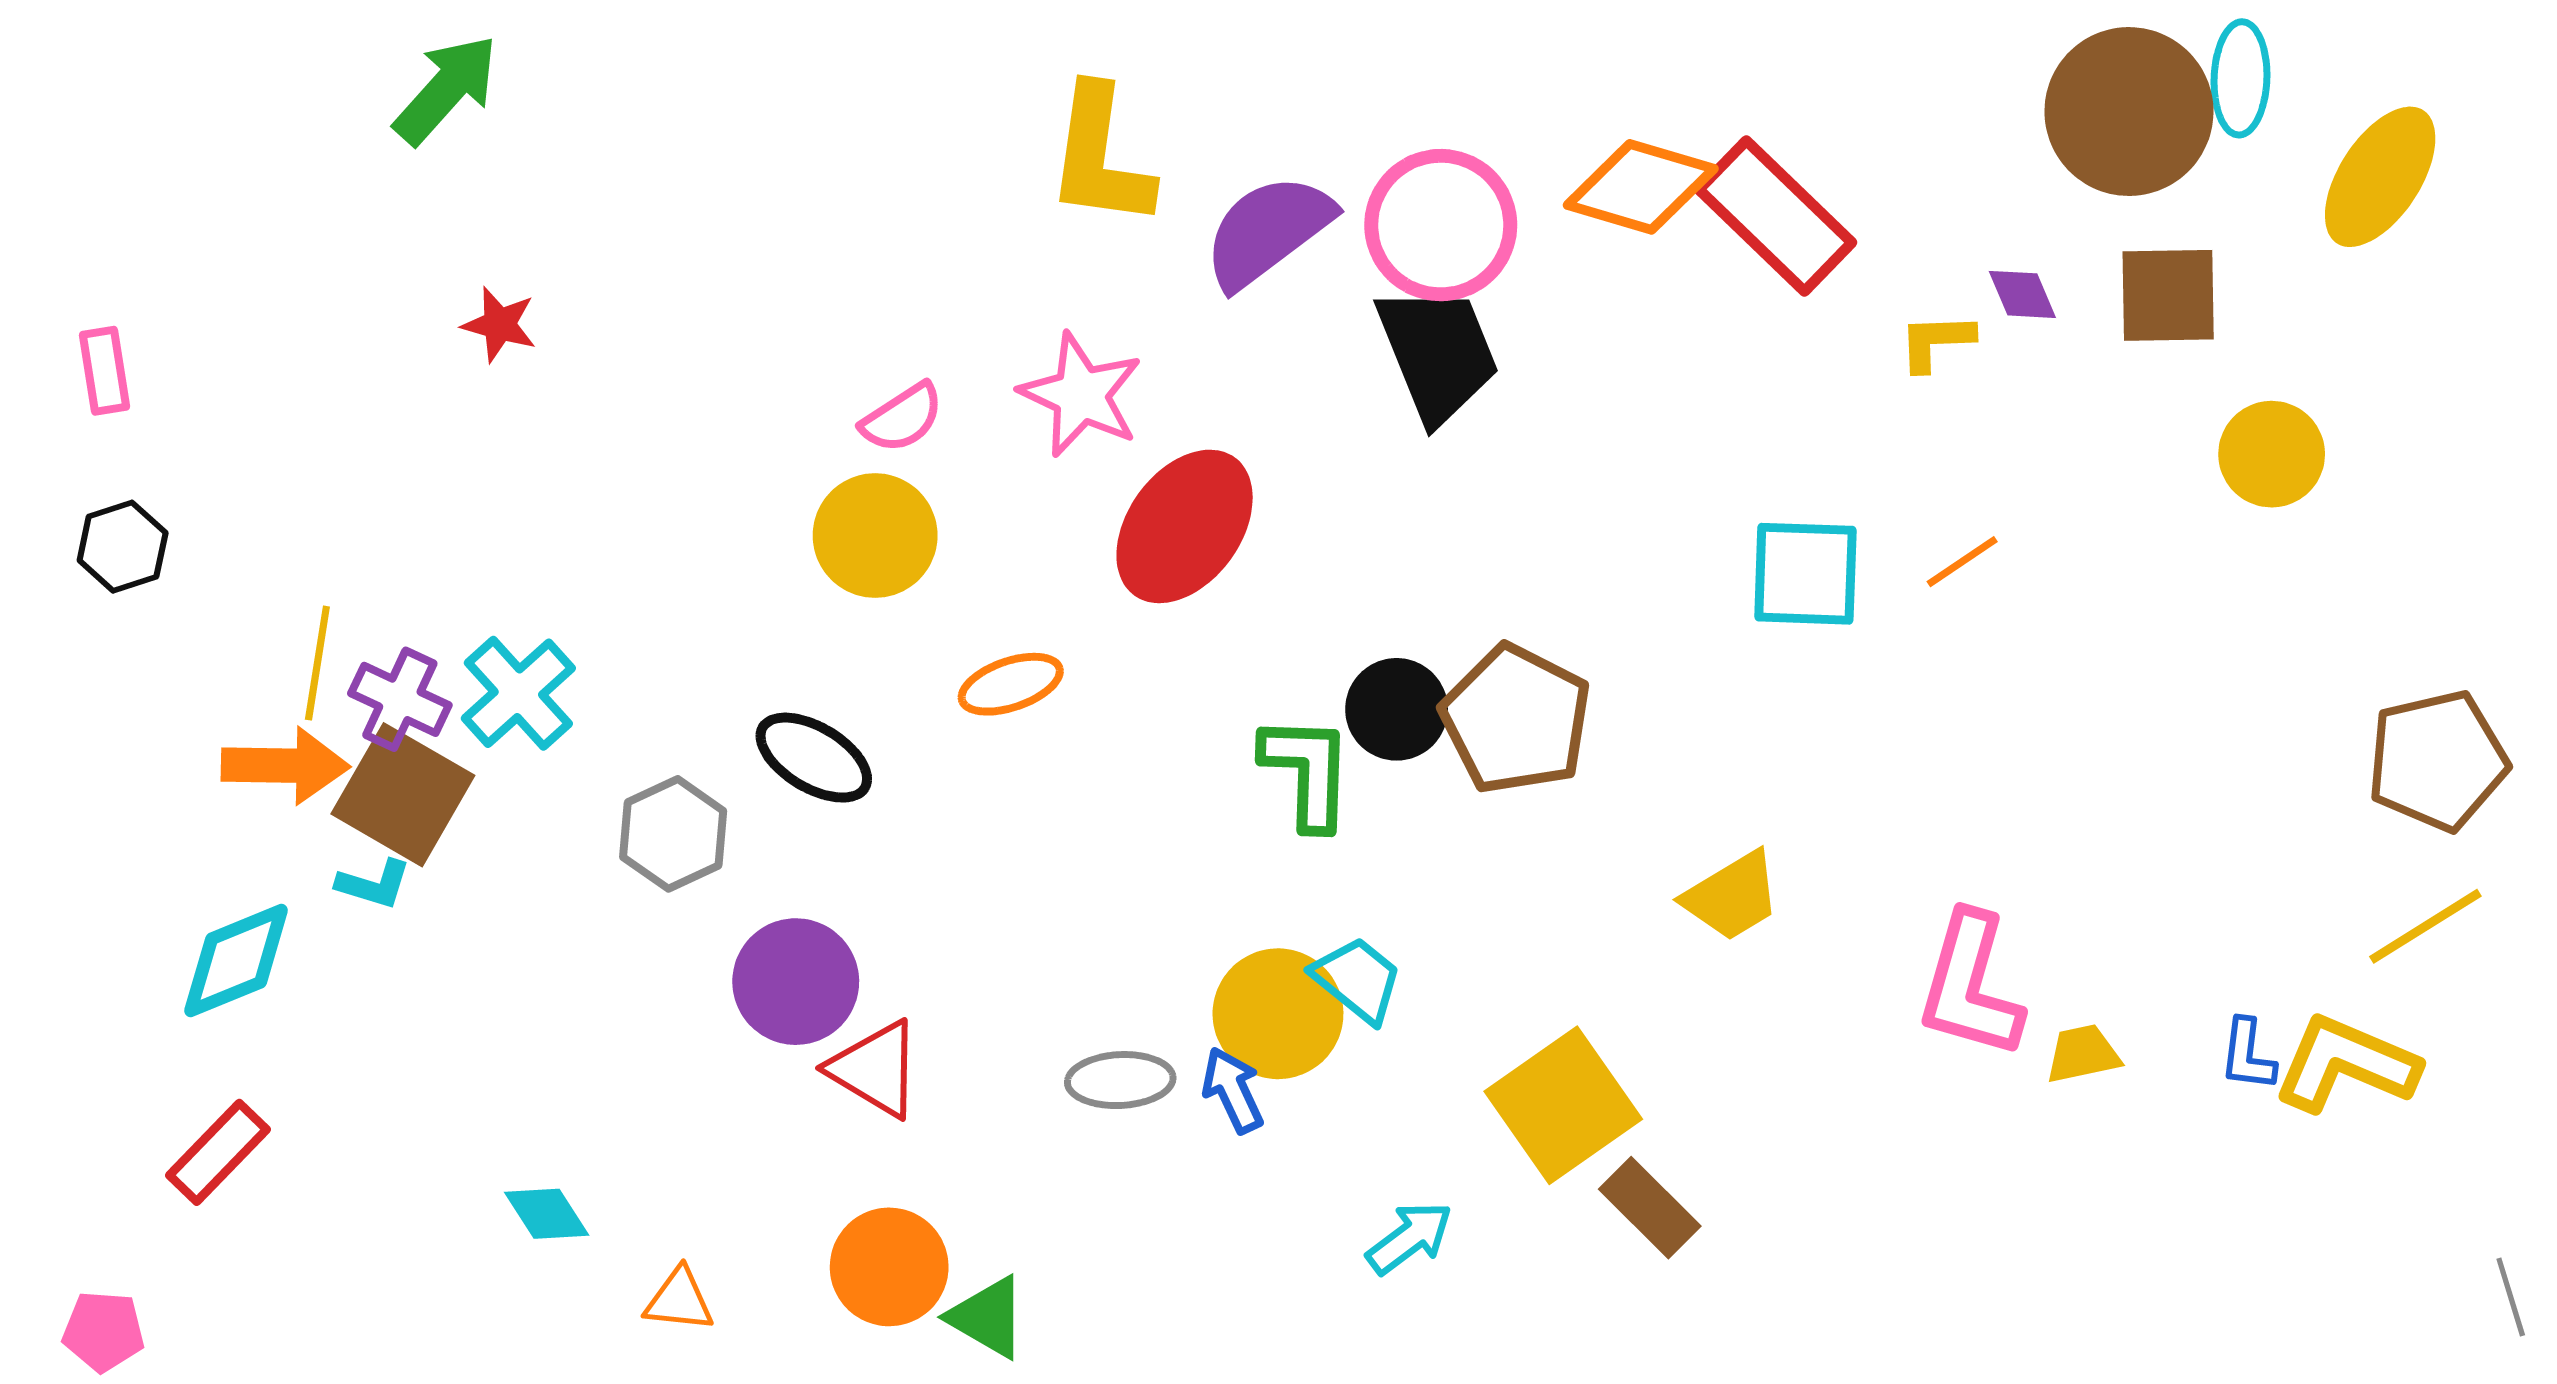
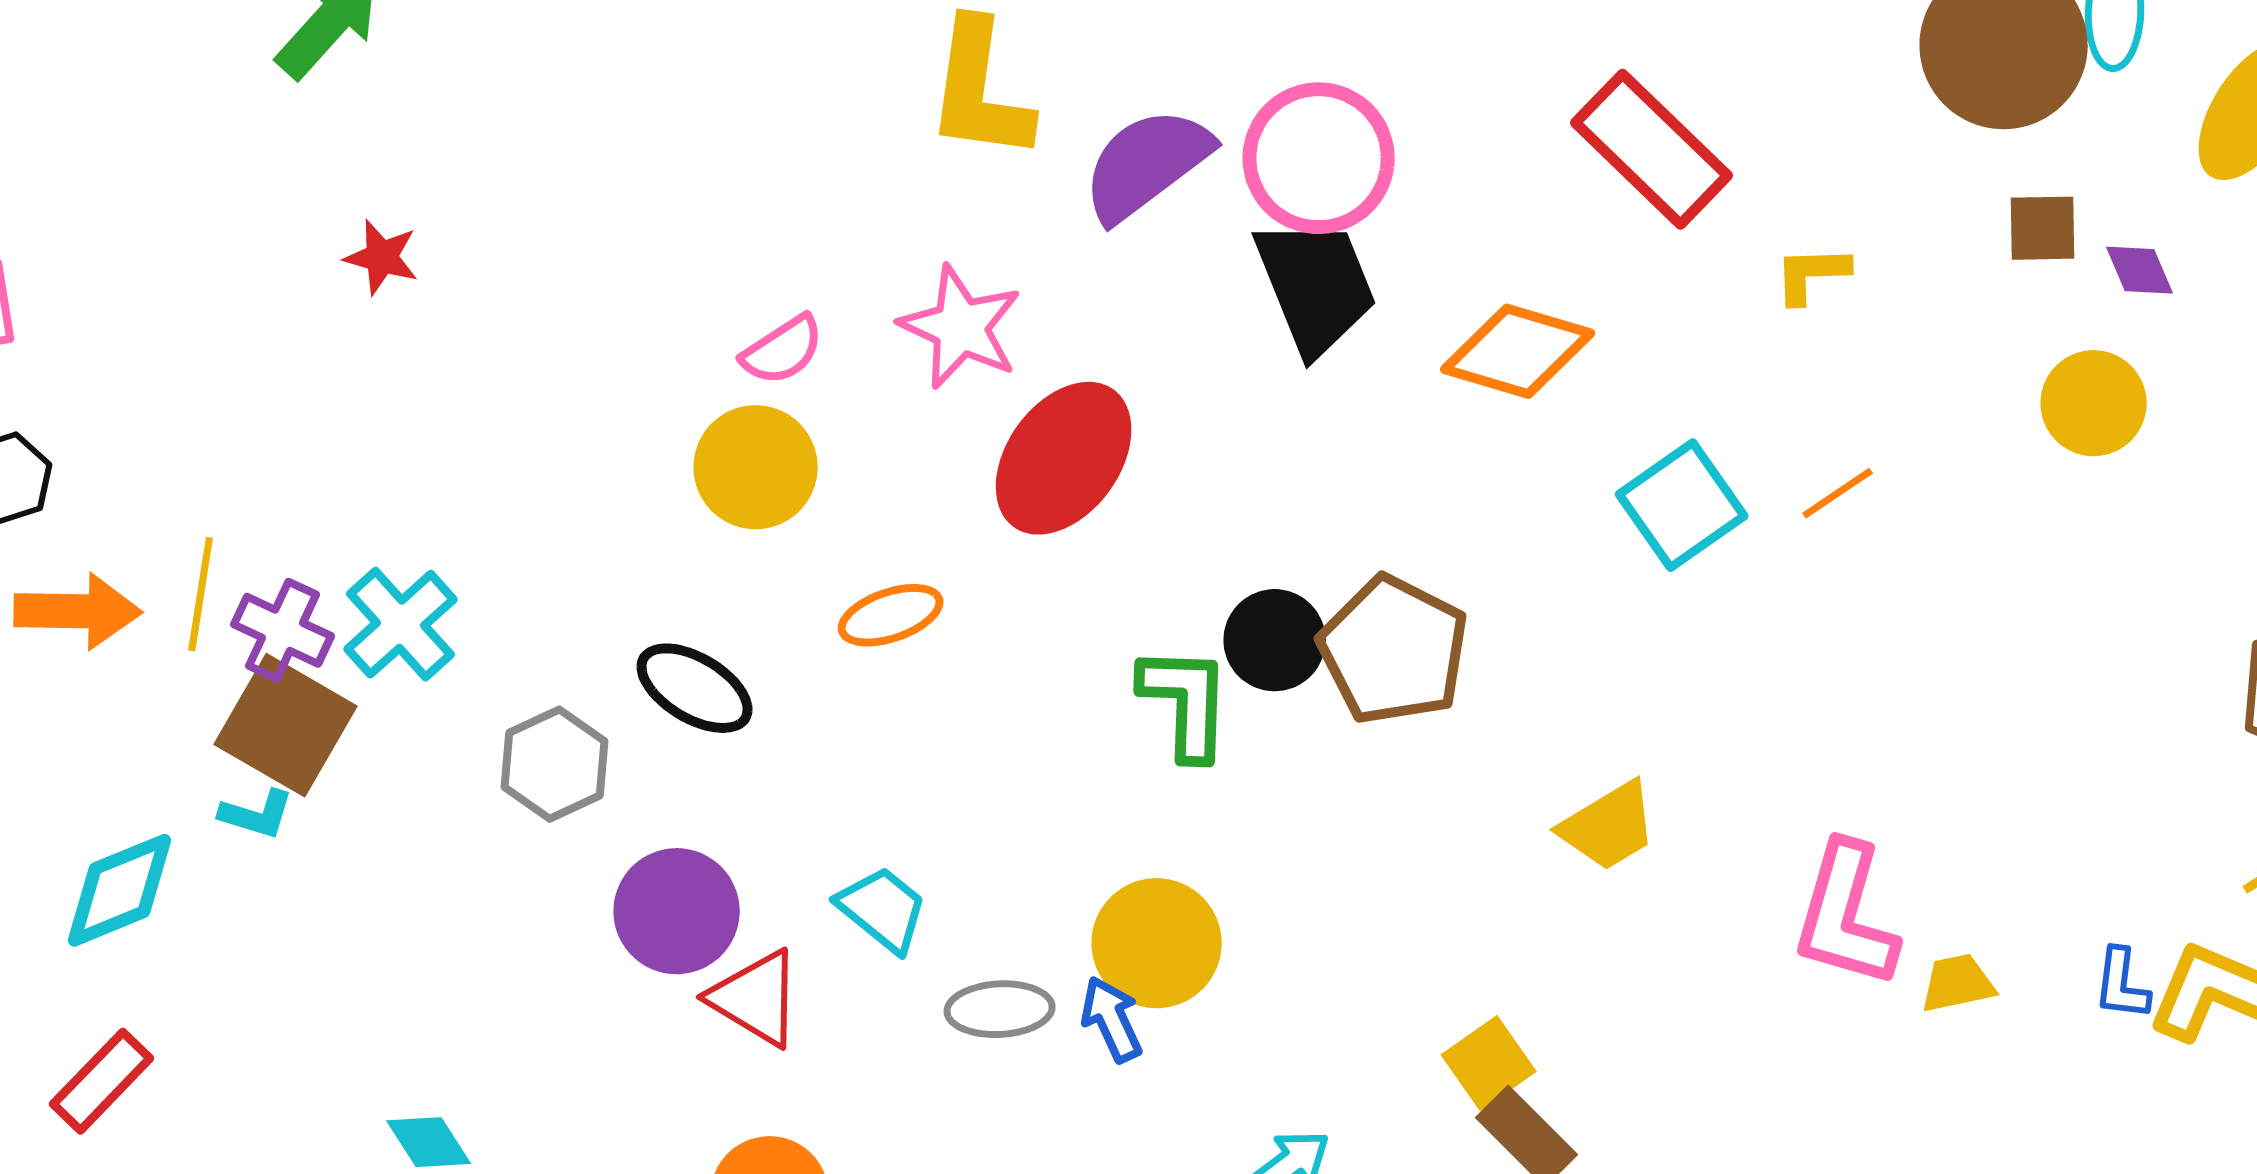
orange diamond: (1641, 187) -> (1518, 351), moved
purple diamond: (2022, 294) -> (2140, 270), moved
brown square: (2168, 295) -> (2043, 228), size x0.7
yellow circle: (2272, 454) -> (2094, 403), moved
cyan square: (1805, 574) -> (1682, 505), turned -37
orange arrow: (285, 766) -> (78, 611), moved
cyan trapezoid: (1357, 980) -> (883, 909), moved
yellow square: (1563, 1105) -> (1489, 1063), moved, size x0.6

